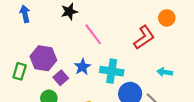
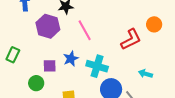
purple hexagon: (43, 58) -> (48, 26), moved
purple square: (61, 78) -> (50, 66), turned 32

